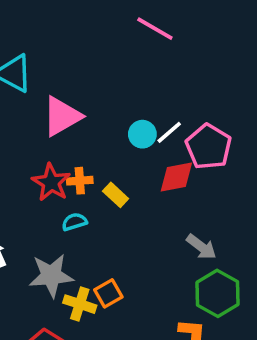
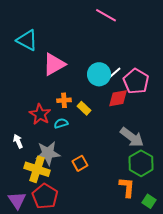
cyan circle: (142, 134) -> (99, 74), size x1.5
red star: (51, 182) -> (40, 114), moved
gray arrow: (201, 247) -> (132, 137), size x1.4
yellow cross: (80, 304) -> (37, 169), moved, size x1.4

